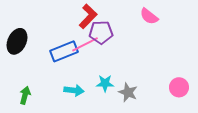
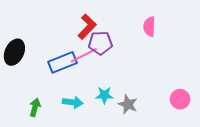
pink semicircle: (149, 16) -> (149, 27), turned 54
green arrow: (25, 95) -> (35, 107), moved

